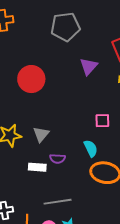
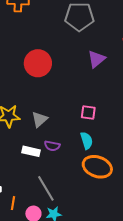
pink square: (102, 121) -> (88, 112), moved
gray line: (58, 202) -> (46, 188), turned 60

